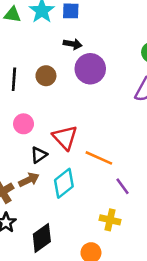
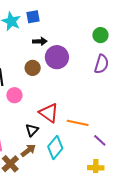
brown circle: (46, 76) -> (33, 68), moved
pink circle: (24, 124) -> (14, 95), moved

